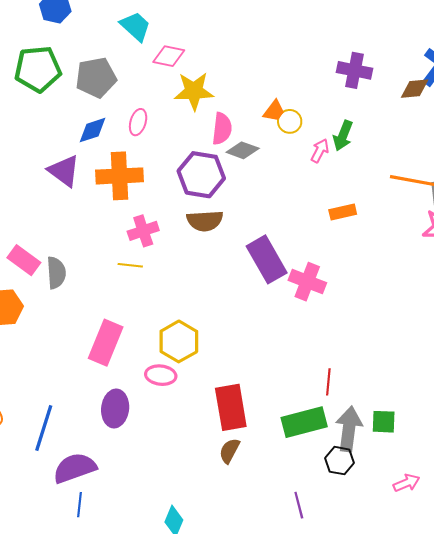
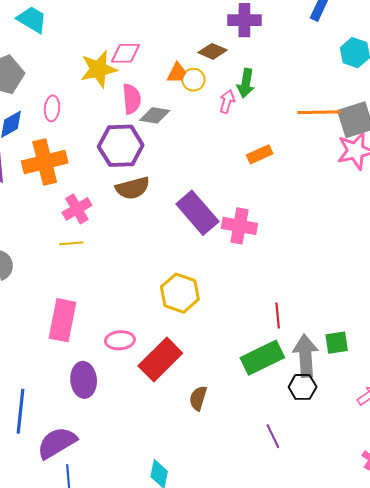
pink diamond: (169, 56) -> (125, 53), moved
brown diamond: (415, 89) -> (213, 51), moved, turned 40
yellow hexagon: (179, 341) -> (180, 293), moved
red rectangle: (231, 407) -> (160, 360), moved, turned 66

